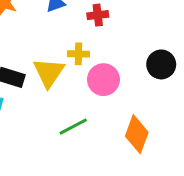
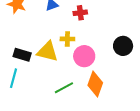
yellow triangle: (49, 73) -> (47, 52), turned -50
orange diamond: (137, 134) -> (95, 84), moved

